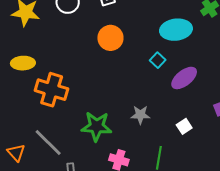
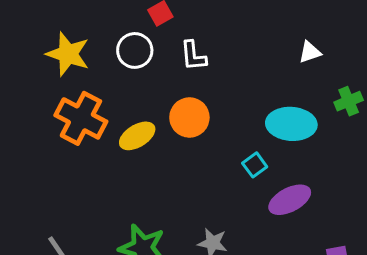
yellow ellipse: (23, 63) -> (137, 136), moved, turned -40
orange cross: (52, 90) -> (81, 118), moved

